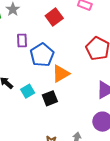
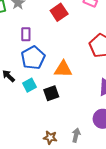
blue pentagon: (42, 55) -> (33, 58), moved
orange triangle: (61, 74) -> (63, 69), turned 30

